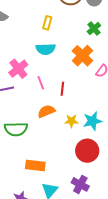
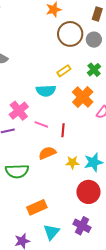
yellow rectangle: (47, 23) -> (64, 71), moved, turned 40
pink line: (41, 83) -> (41, 124), turned -48
orange rectangle: (35, 165) -> (37, 207), turned -30

